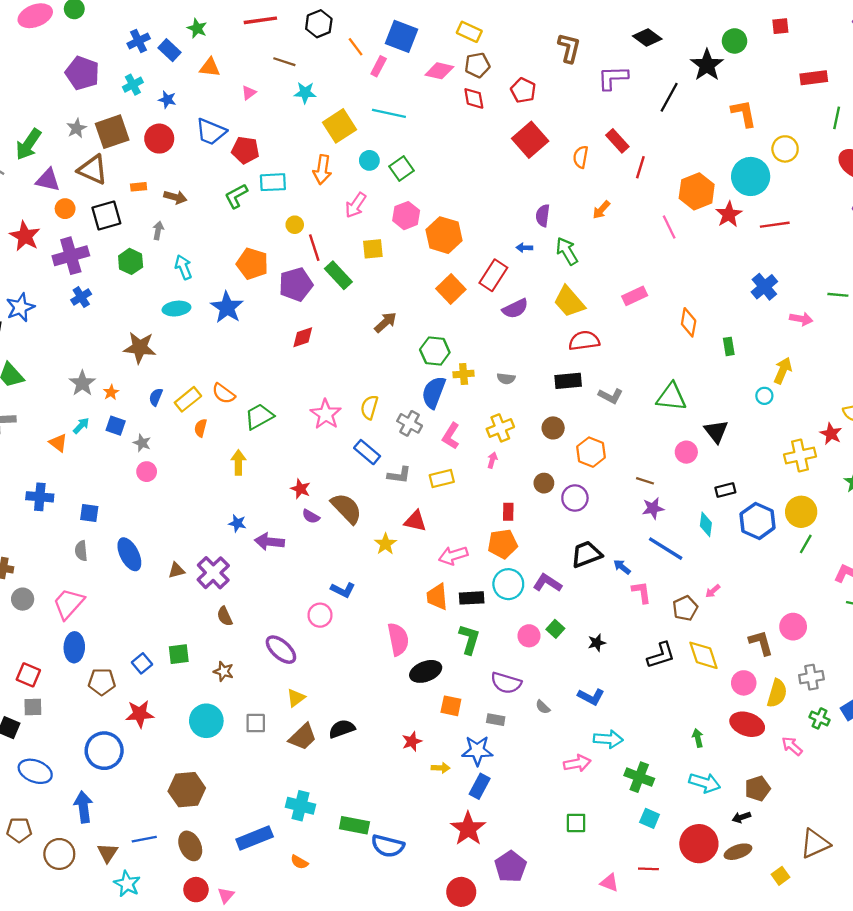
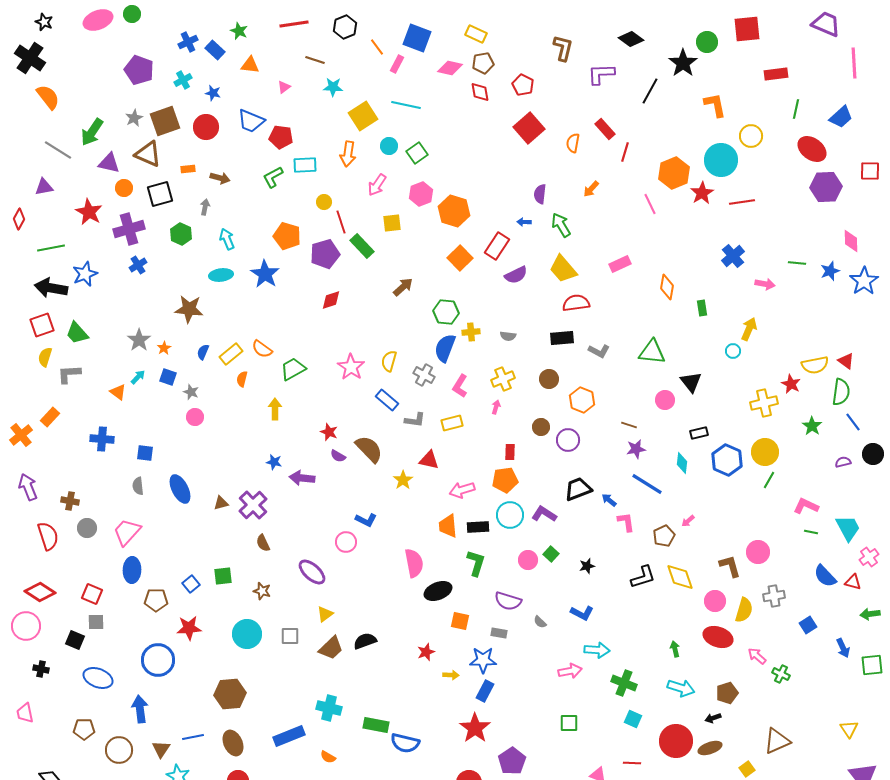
red square: (780, 26) -> (747, 29), size x1.8
green cross: (820, 718) -> (781, 674), moved

